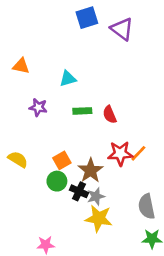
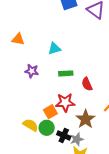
red semicircle: (110, 115) -> (87, 84), moved
red star: (120, 153) -> (65, 102), moved
yellow semicircle: (18, 159) -> (31, 125), moved
brown star: (91, 171) -> (85, 119), moved

